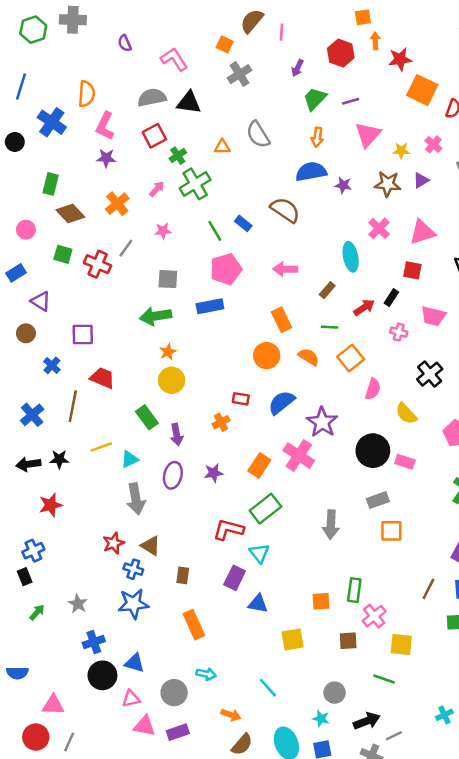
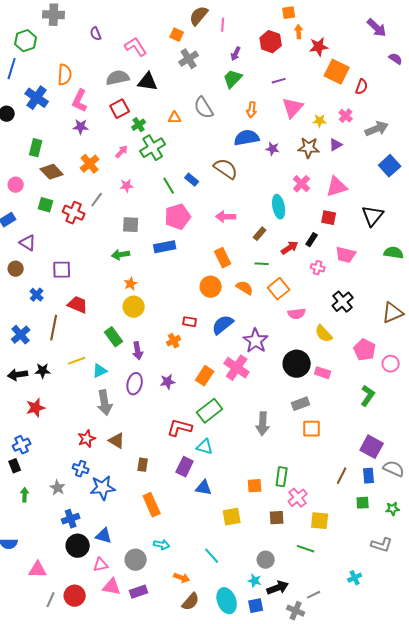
green hexagon: (33, 30) -> (26, 41), moved
green trapezoid: (315, 99) -> (233, 79), moved
green arrow: (156, 316) -> (121, 255), size x0.7
pink semicircle: (373, 389) -> (297, 314), turned 66
cyan triangle: (259, 553) -> (205, 447), turned -36
blue cross: (133, 569) -> (81, 469), moved
green arrow: (37, 612) -> (25, 495), turned -40
black arrow: (367, 721) -> (278, 588), moved
red circle: (36, 737) -> (75, 596), moved

